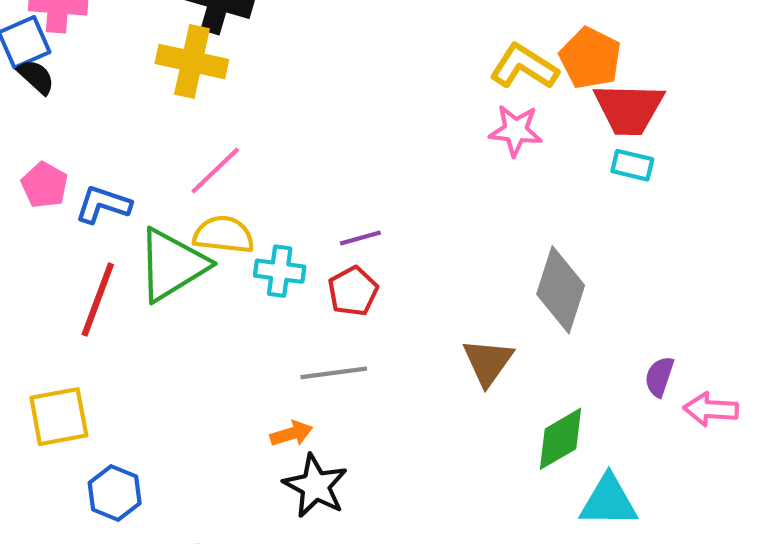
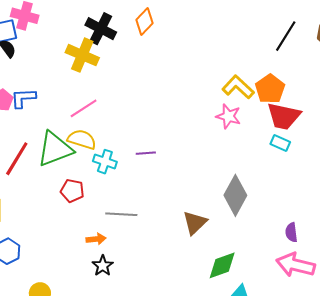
blue L-shape: (103, 205) -> (23, 98), moved, turned -32
red pentagon: (353, 291) -> (72, 191), moved, turned 30
purple semicircle: (659, 377) -> (291, 232), moved, turned -36
pink arrow: (711, 409) -> (295, 265), size x1.5
black star: (315, 486) -> (103, 266), size x0.7

